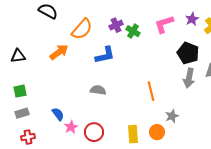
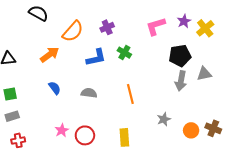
green cross: (133, 31) -> (124, 53), moved
black pentagon: (188, 53) -> (180, 56), turned -30
orange line: (151, 91) -> (130, 94), moved
blue semicircle: (58, 114) -> (55, 88), moved
orange circle: (157, 132) -> (191, 130), moved

